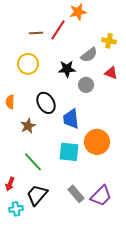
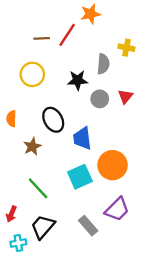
gray semicircle: (89, 55) -> (103, 64), turned -48
red triangle: (111, 73) -> (125, 97), moved, turned 48
cyan square: (69, 152) -> (80, 177), turned -30
purple trapezoid: (101, 196) -> (117, 209), moved

